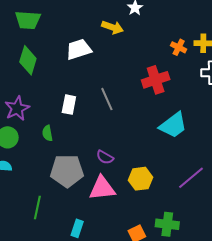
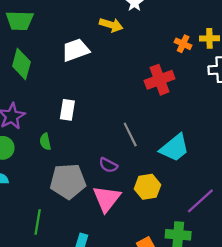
gray line: (107, 99) -> (130, 135), moved
cyan trapezoid: (173, 125) -> (175, 148), moved
purple line: (191, 178) -> (200, 201), moved
pink triangle: (102, 188) -> (107, 199), turned -44

